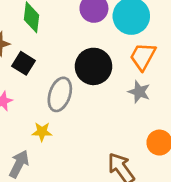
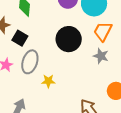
gray ellipse: (60, 94) -> (30, 62), moved
yellow star: (42, 132) -> (48, 81), moved

